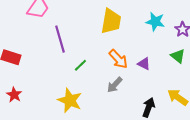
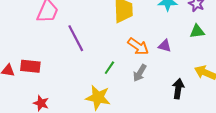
green triangle: (178, 56) -> (197, 31), turned -35
green line: (80, 65) -> (109, 68), moved

